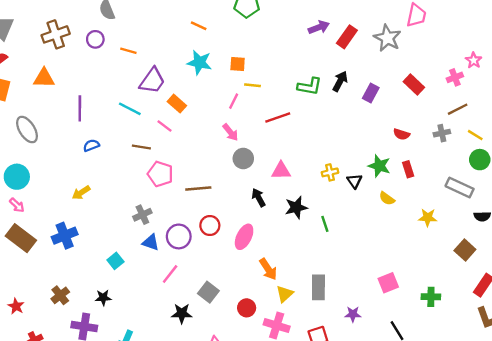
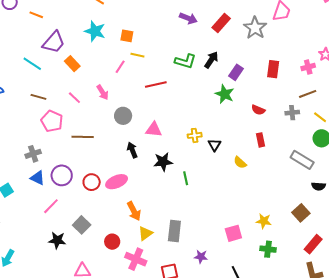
purple arrow: (319, 27) -> (188, 18), moved, turned 36
red rectangle: (414, 84) -> (273, 69), turned 48
pink line: (164, 126) -> (74, 98), moved
pink arrow: (230, 132) -> (103, 92), moved
green star: (379, 166) -> (225, 94), moved
yellow star: (428, 218) -> (264, 221), moved
red circle: (210, 225) -> (92, 182), moved
pink ellipse: (244, 237) -> (117, 182), turned 35

